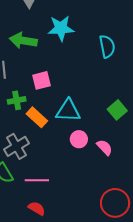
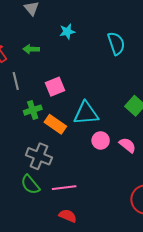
cyan star: (61, 28) -> (67, 32), size x0.6
green arrow: (23, 41) -> (31, 49), size x0.6
gray cross: (16, 146) -> (39, 156), turned -30

